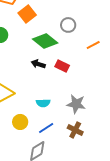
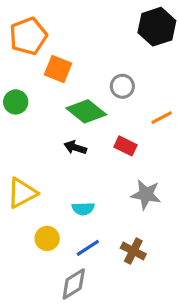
orange square: (27, 14) -> (58, 69), turned -30
red rectangle: (62, 66) -> (126, 146), moved
gray star: (76, 104) -> (146, 195), moved

